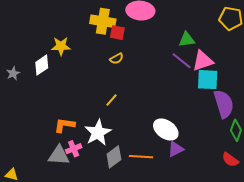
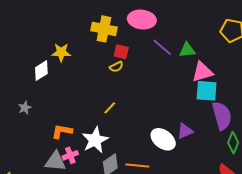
red square: (117, 33) -> (121, 52), moved
purple line: (182, 61) -> (162, 47), moved
gray star: (13, 73) -> (25, 108), moved
purple triangle: (176, 149) -> (185, 131), moved

